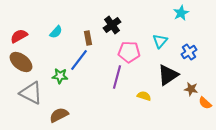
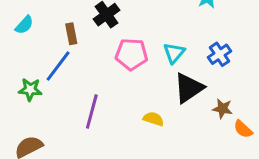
cyan triangle: (160, 41) -> (174, 53), moved
purple line: (117, 77) -> (92, 112), moved

